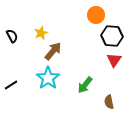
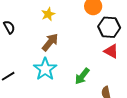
yellow star: (41, 33) -> (48, 14), moved
red triangle: (114, 60) -> (111, 51), turned -35

